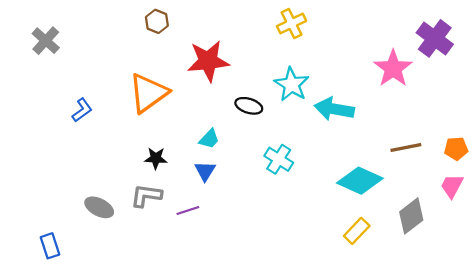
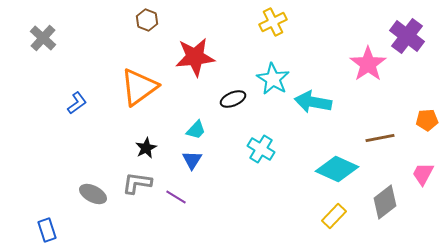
black ellipse: (249, 106) -> (233, 99), turned -40
orange pentagon: (456, 149) -> (427, 120), moved
black star: (156, 158) -> (146, 148), turned -30
purple line: (188, 211) -> (176, 197), turned 50

